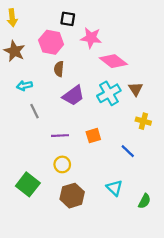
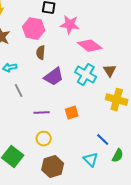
cyan cross: (109, 93) -> (86, 75), turned -30
yellow cross: (143, 121) -> (117, 100), size x1.5
blue line: (128, 151) -> (103, 140), moved
green semicircle: (144, 201) -> (118, 156), moved

